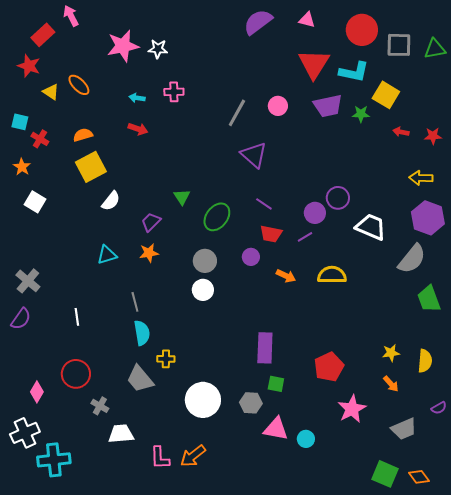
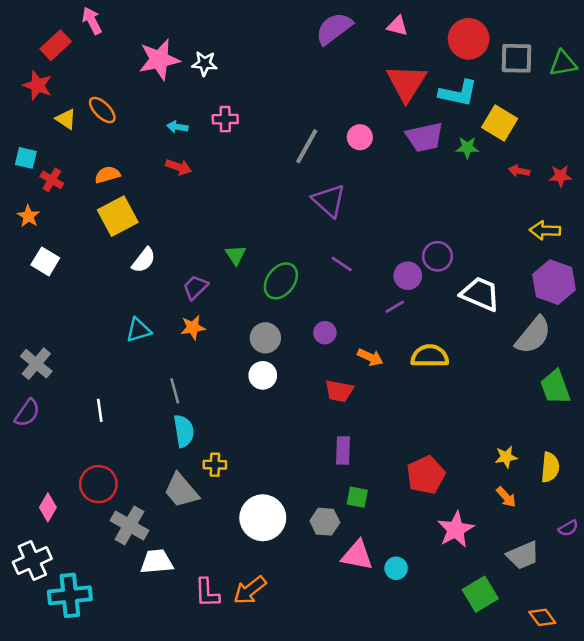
red trapezoid: (271, 234) -> (339, 391), moved
purple rectangle: (265, 348) -> (343, 450), size x0.7
gray cross: (100, 406) -> (129, 526), size x1.6
green square: (385, 474) -> (480, 594), moved, turned 36

